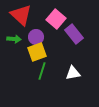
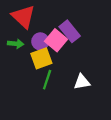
pink square: (56, 19) -> (56, 40), moved
purple rectangle: (74, 34) -> (70, 31), moved

